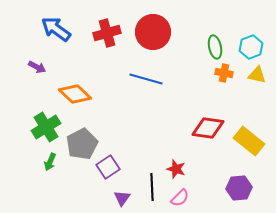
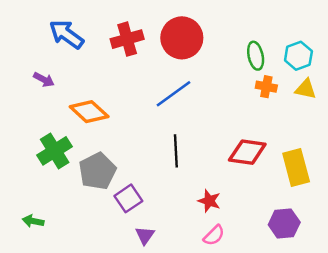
blue line: (146, 79) -> (174, 94), turned -52
yellow rectangle: (249, 141) -> (296, 168), turned 36
green arrow: (50, 162) -> (33, 221), moved, turned 78
black line: (152, 187) -> (176, 151), moved

